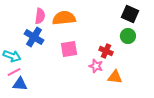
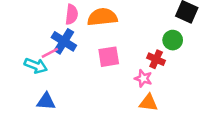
green circle: (128, 36) -> (173, 40), moved
pink line: (14, 72) -> (50, 53), moved
orange triangle: (115, 77) -> (148, 103), moved

